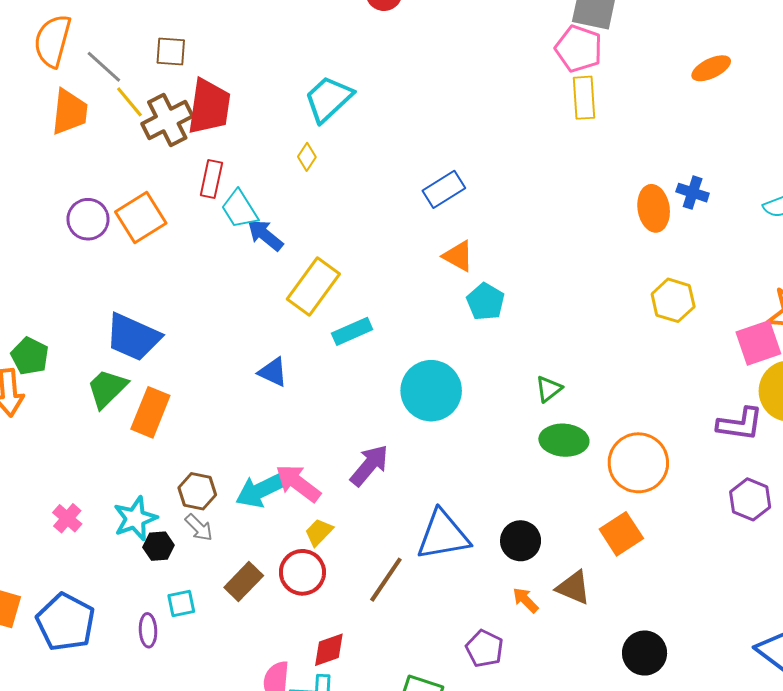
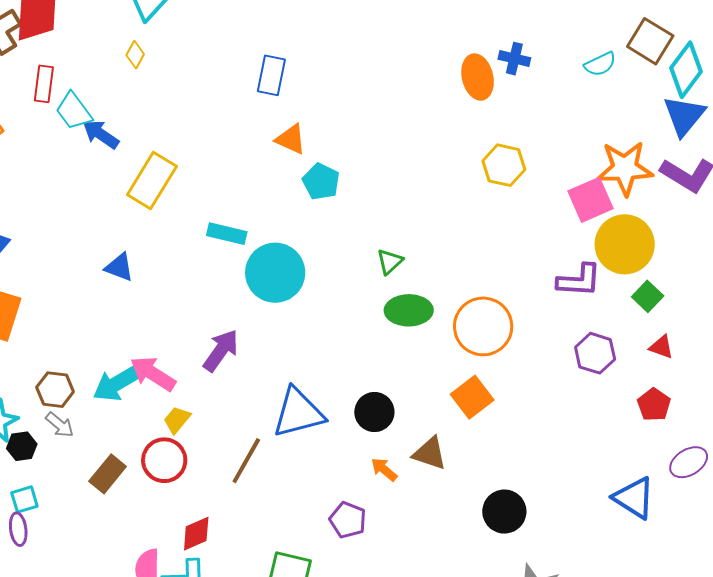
blue rectangle: (444, 189) -> (271, 75), turned -42
cyan rectangle: (352, 331) -> (227, 234), moved, turned 42
cyan square: (181, 604) -> (24, 499), moved

